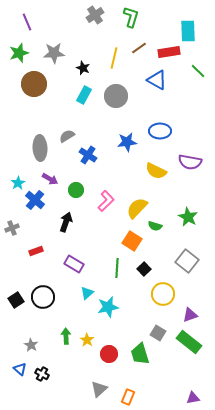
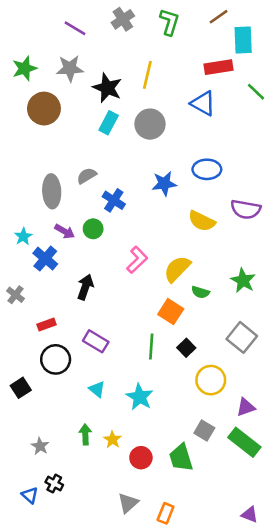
purple line: (27, 22) -> (75, 28), moved, turned -36
brown line: (139, 48) -> (219, 17), moved
black star: (83, 68) -> (107, 88), size x1.6
green circle: (76, 190) -> (93, 229), moved
gray cross: (12, 228) -> (15, 295), turned -32
cyan triangle: (87, 293) -> (97, 389), moved, turned -40
black circle: (43, 297) -> (56, 359), moved
cyan star: (108, 307) -> (140, 397), turned -30
blue triangle: (20, 369) -> (30, 495), moved
purple triangle: (193, 398) -> (250, 515), turned 32

